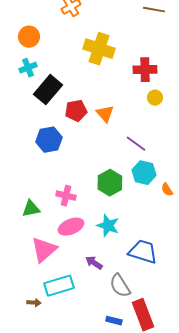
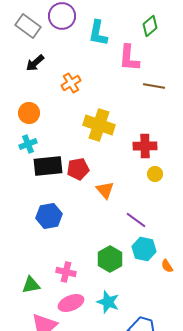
black rectangle: (48, 90) -> (48, 166), turned 44
red pentagon: (76, 111) -> (78, 169), moved

